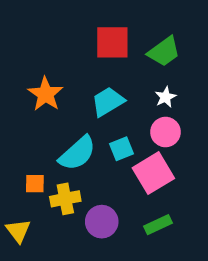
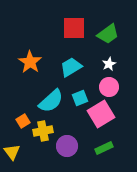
orange square: (35, 184) -> (23, 121), turned -32

